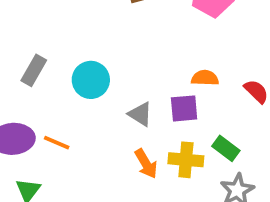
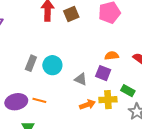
gray rectangle: (34, 70) -> (31, 63), moved
purple square: (184, 108) -> (103, 73), turned 35
orange arrow: (146, 164) -> (87, 105), turned -70

